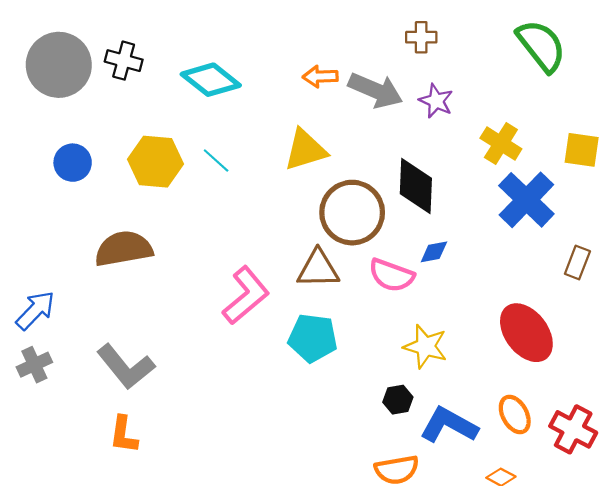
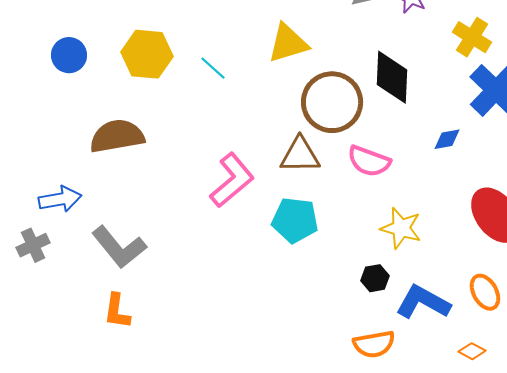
cyan line: (216, 160) -> (213, 68), moved
blue diamond: (434, 252) -> (447, 139), moved
blue arrow: (35, 310) -> (60, 199), moved, turned 36

